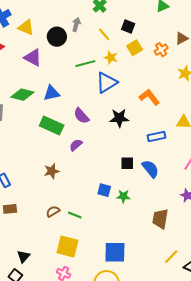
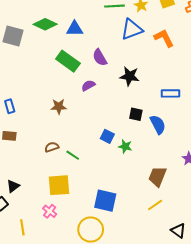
orange L-shape: (149, 97) -> (164, 38), moved
black star: (119, 118) -> (130, 76), moved
yellow square: (67, 247) -> (59, 185), turned -30
yellow line: (171, 257) -> (155, 205), moved

